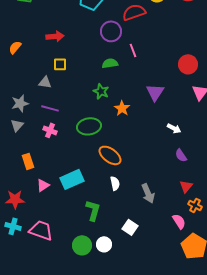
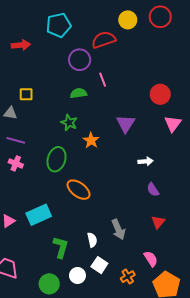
red arrow: (55, 36) -> (21, 45), moved
green ellipse: (89, 126) -> (57, 159), turned -65
white arrow: (174, 128) -> (146, 161), turned -32
white semicircle: (115, 183) -> (92, 240), moved
orange cross: (195, 205) -> (128, 277), moved, turned 32
white circle: (104, 244) -> (77, 275), moved

